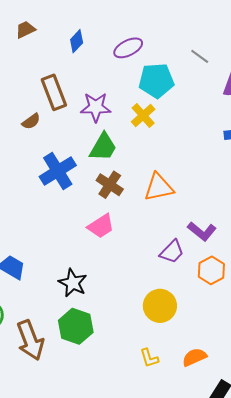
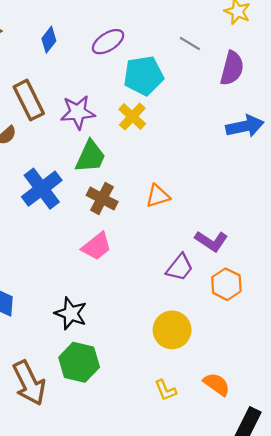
orange triangle: (159, 187) -> (158, 196), size x0.7
orange semicircle: (194, 357) -> (217, 384), turned 65

